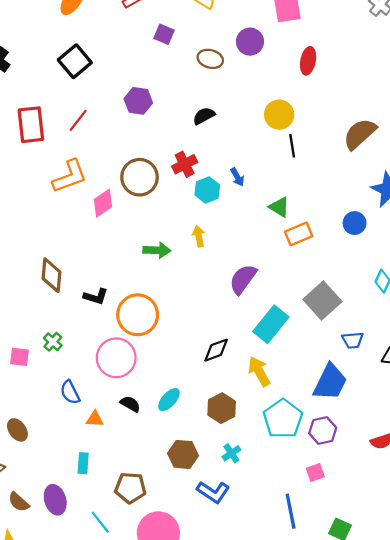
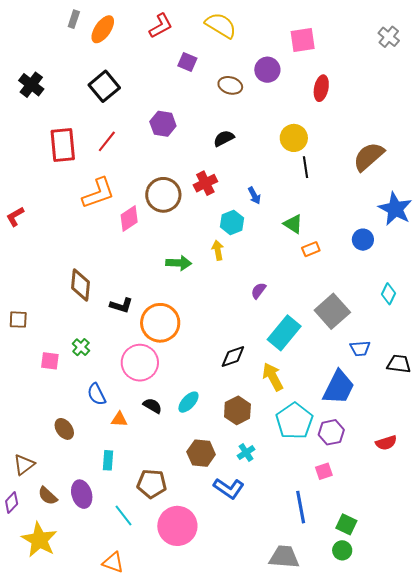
cyan hexagon: (207, 190) -> (232, 222), moved
orange rectangle: (299, 234) -> (311, 249), size x0.7
purple semicircle: (243, 279) -> (258, 291), size x0.6
brown ellipse: (17, 430) -> (64, 429), moved

